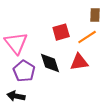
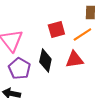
black diamond: (50, 63) -> (45, 60), turned 30

